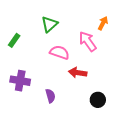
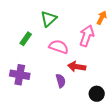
green rectangle: (14, 40) -> (26, 39), moved
pink arrow: (88, 41) -> (87, 36), turned 55
purple semicircle: (50, 96) -> (61, 81), moved

